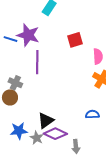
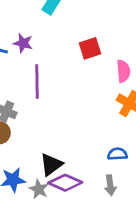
purple star: (28, 35) -> (23, 43), size x0.6
gray arrow: (76, 146) -> (110, 185), moved

